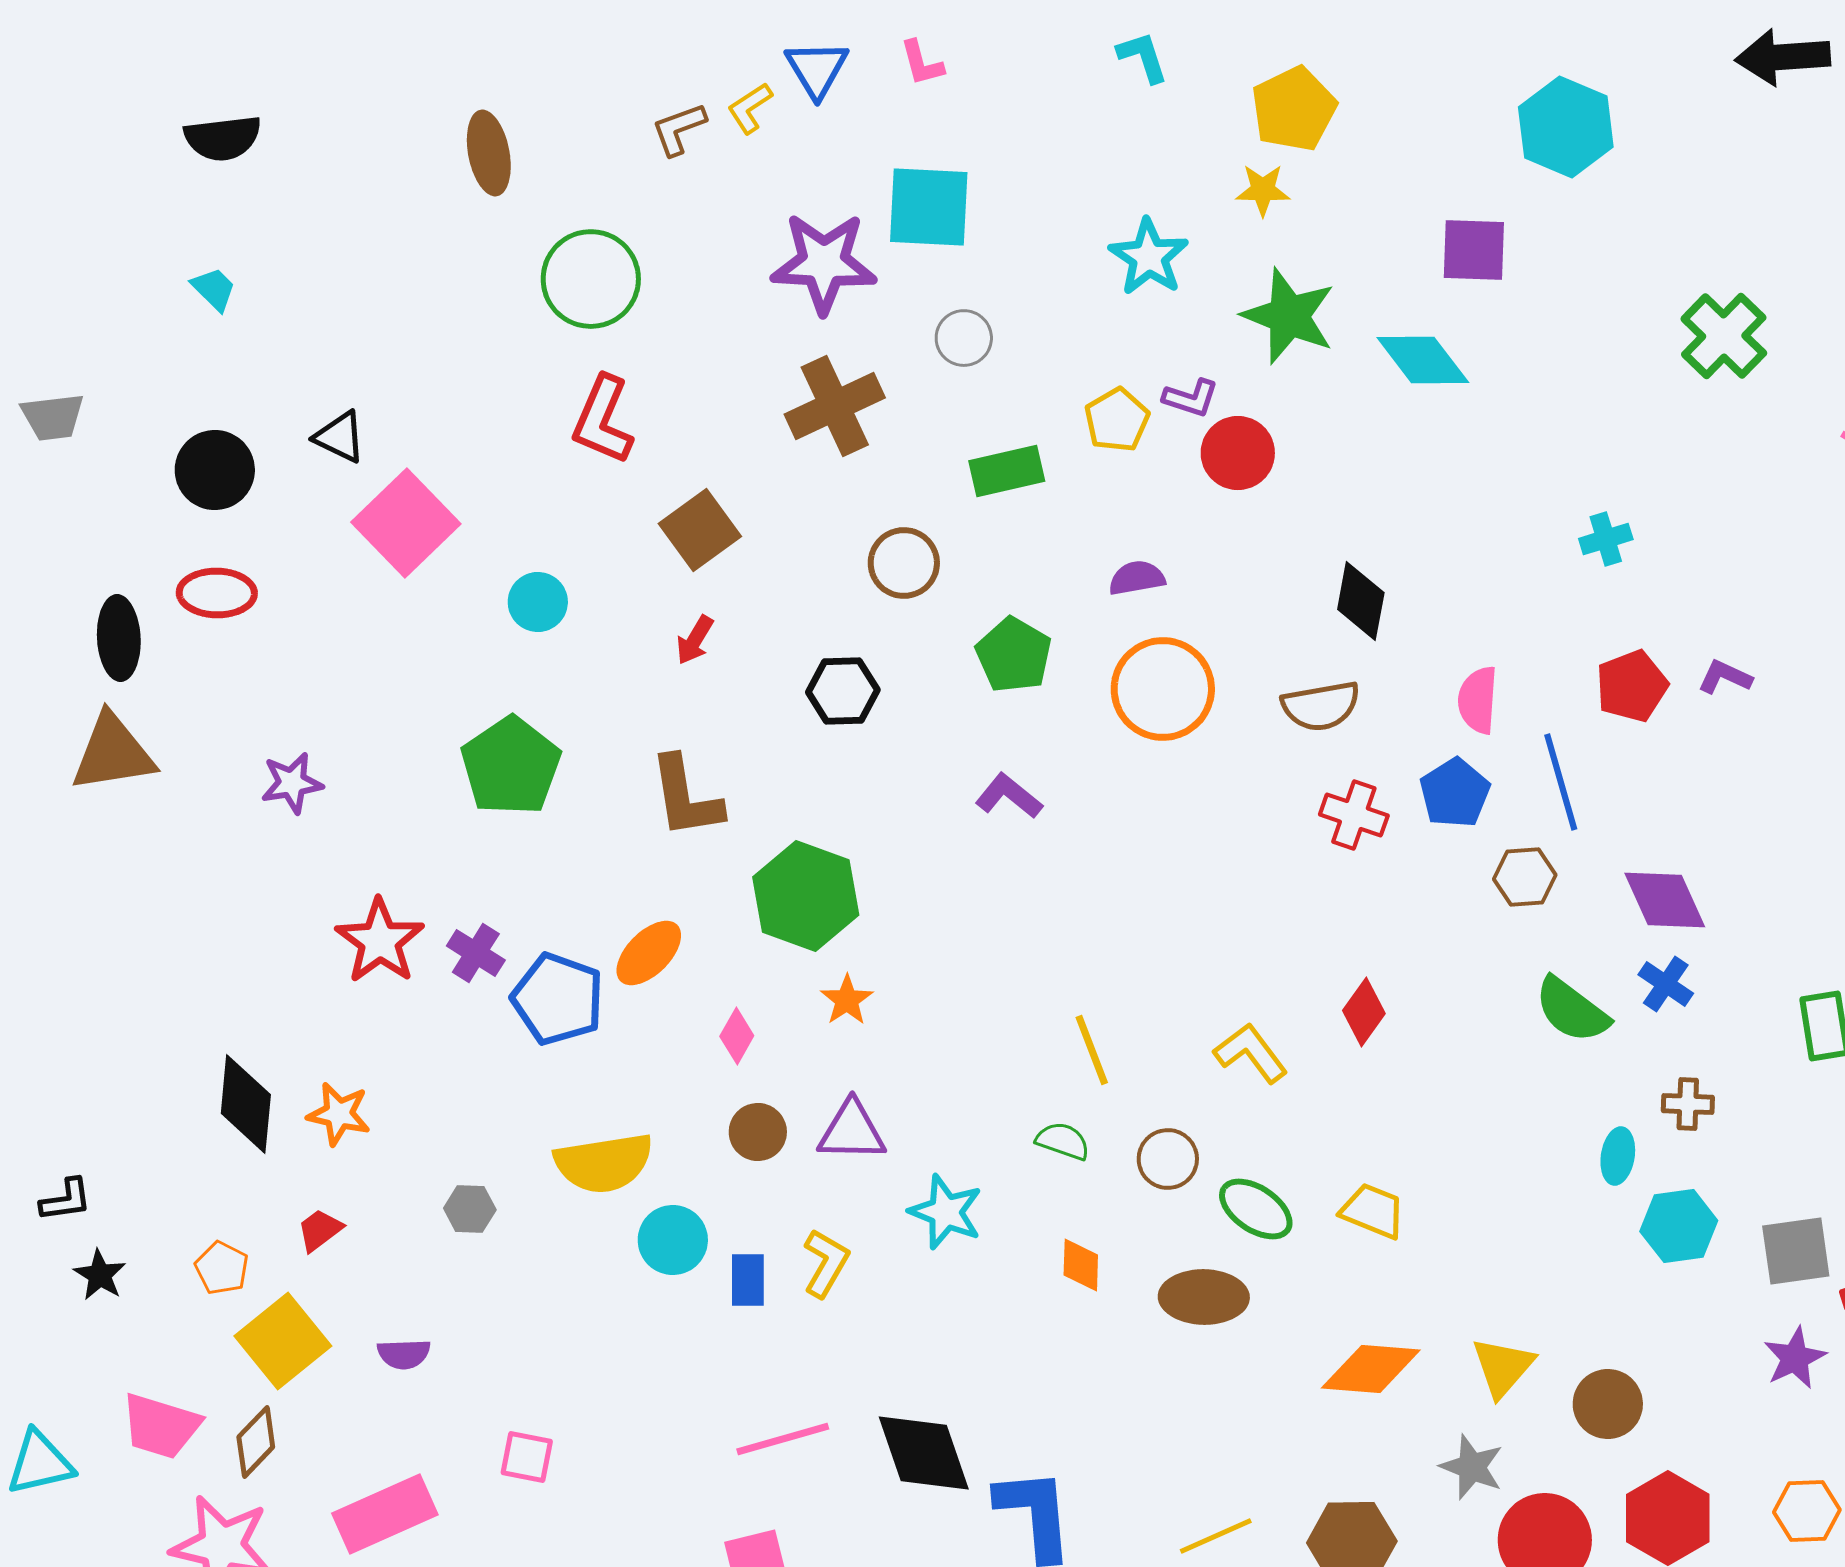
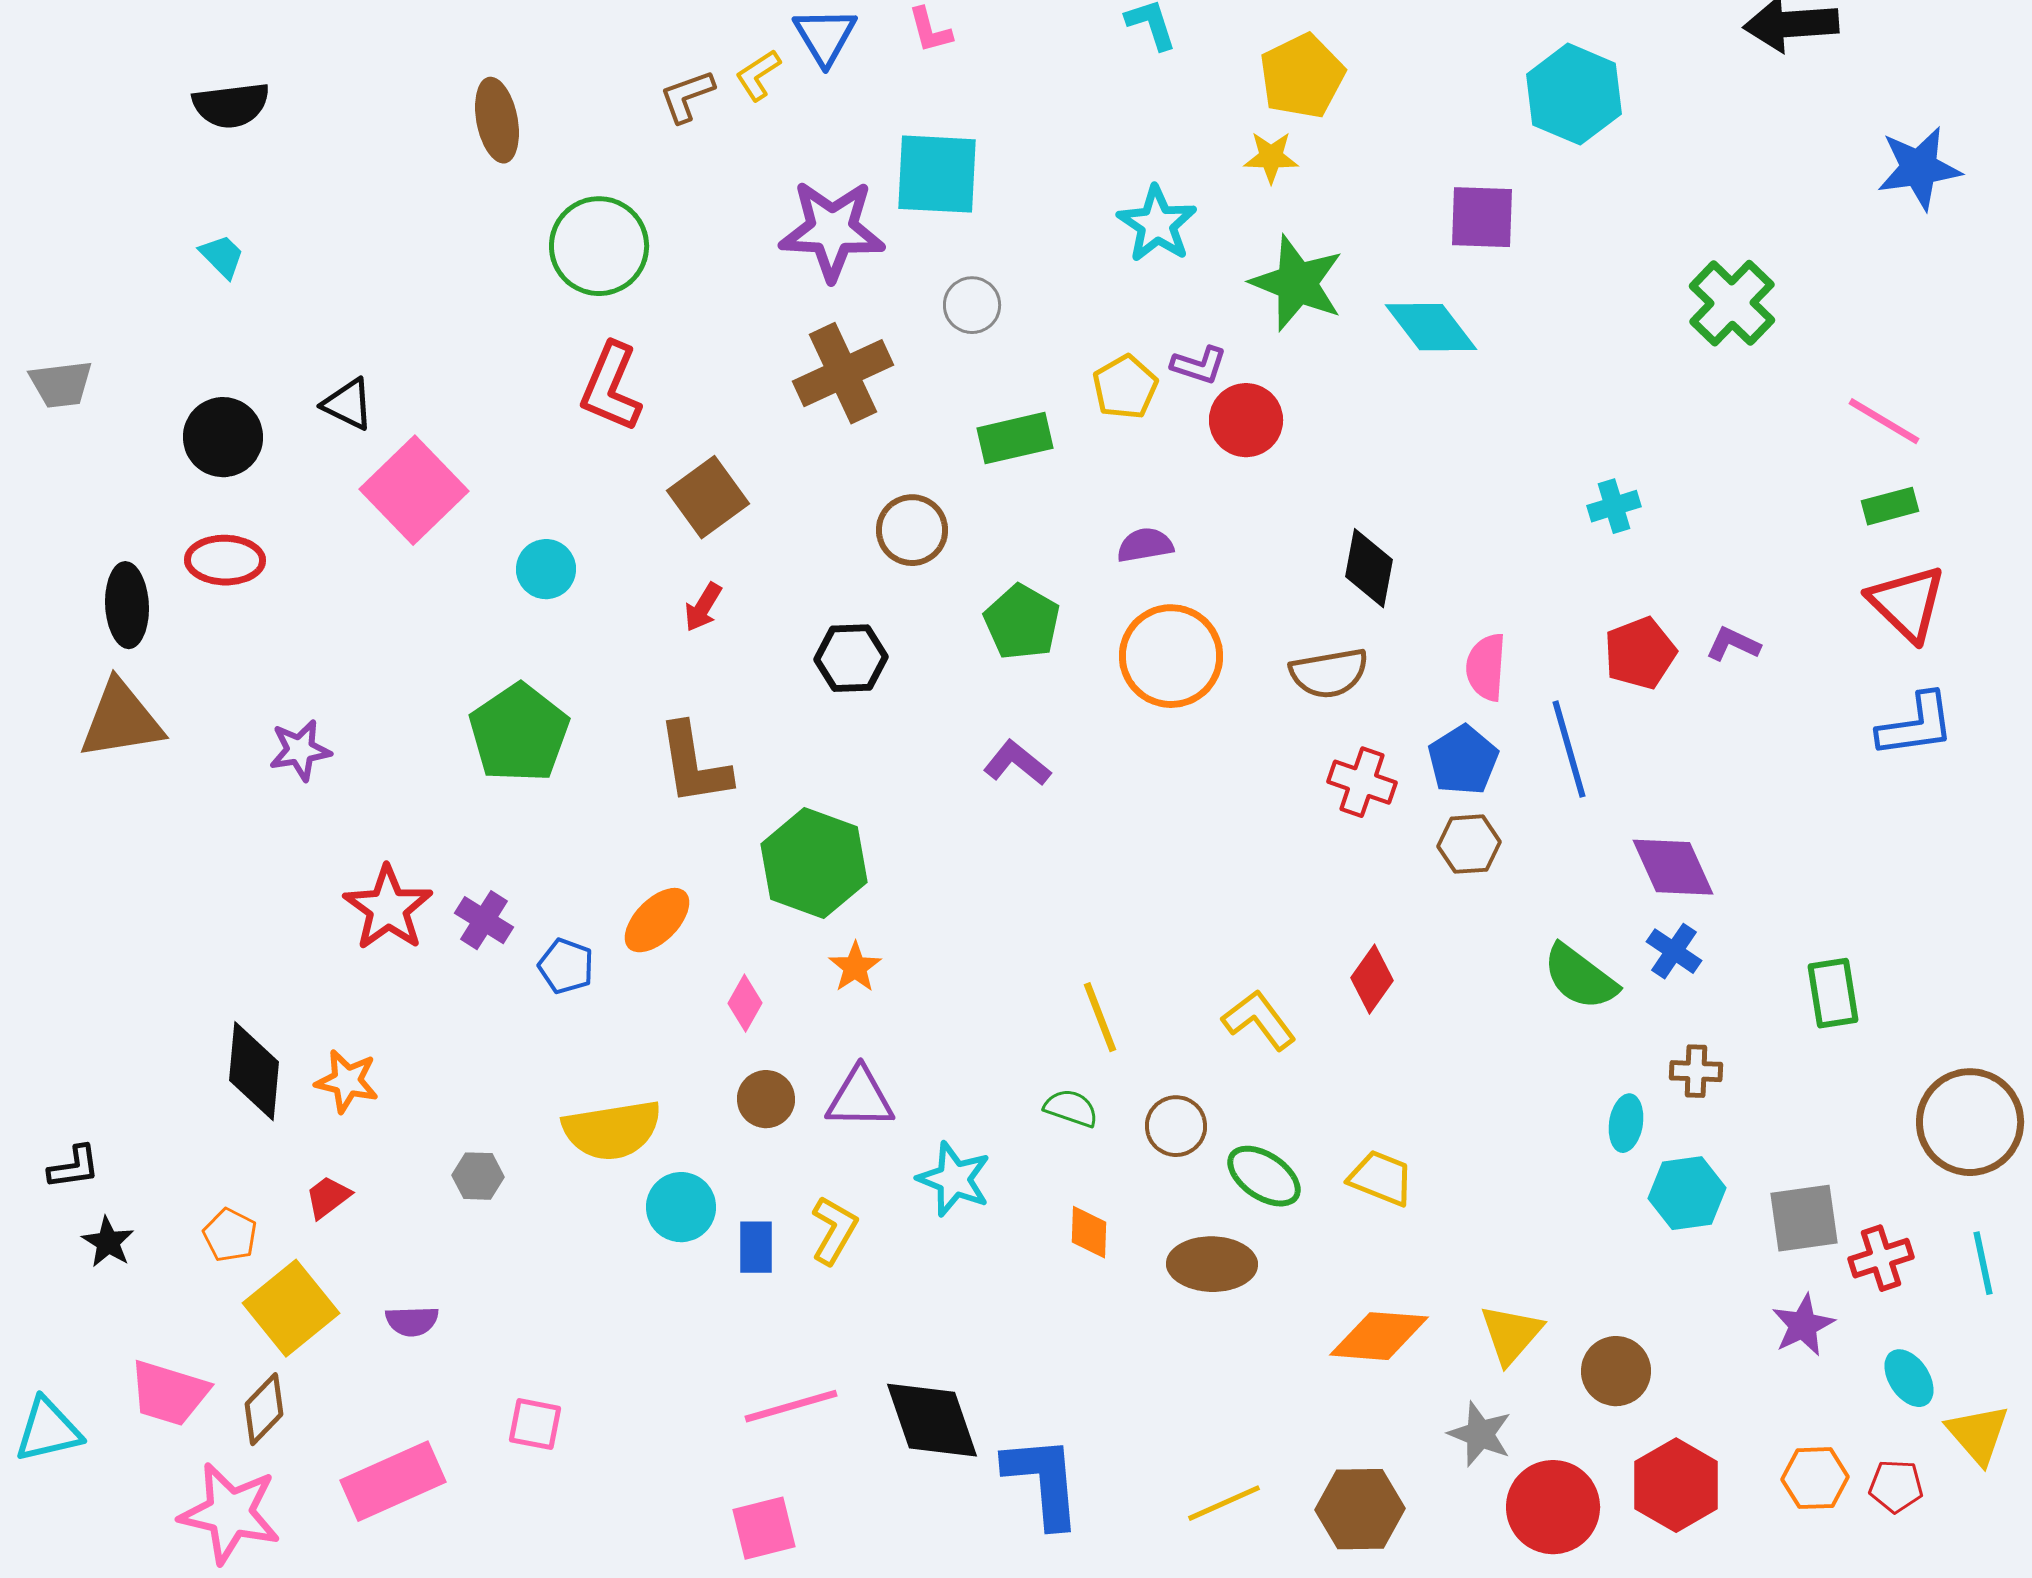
brown hexagon: (1525, 877) -> (1469, 844), moved
blue pentagon: (558, 999) -> (566, 966), size x0.6

